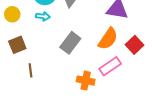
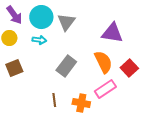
orange semicircle: (108, 39) -> (103, 62), turned -60
brown line: (31, 70) -> (54, 100), moved

